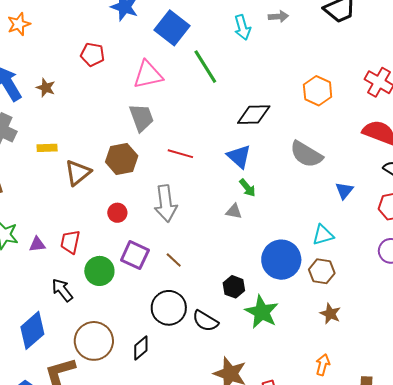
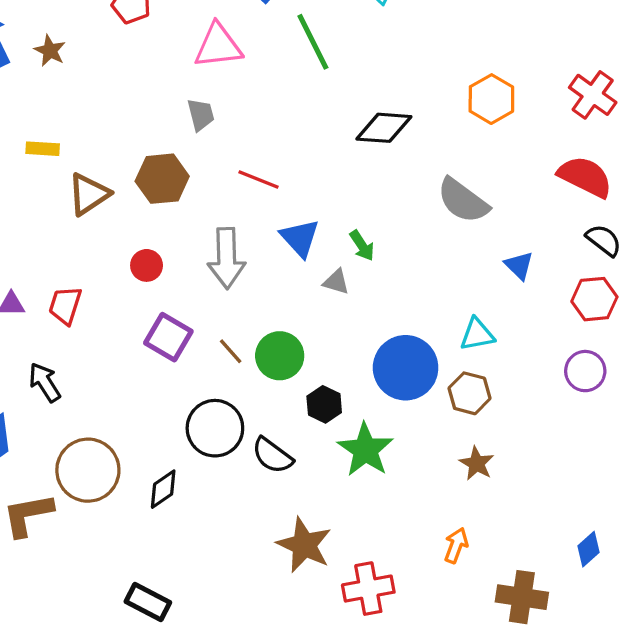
gray trapezoid: (141, 118) -> (201, 115), size x0.7
blue triangle: (239, 156) -> (300, 238), moved
blue triangle: (344, 190) -> (519, 265), turned -30
green circle: (99, 271) -> (280, 356), moved

